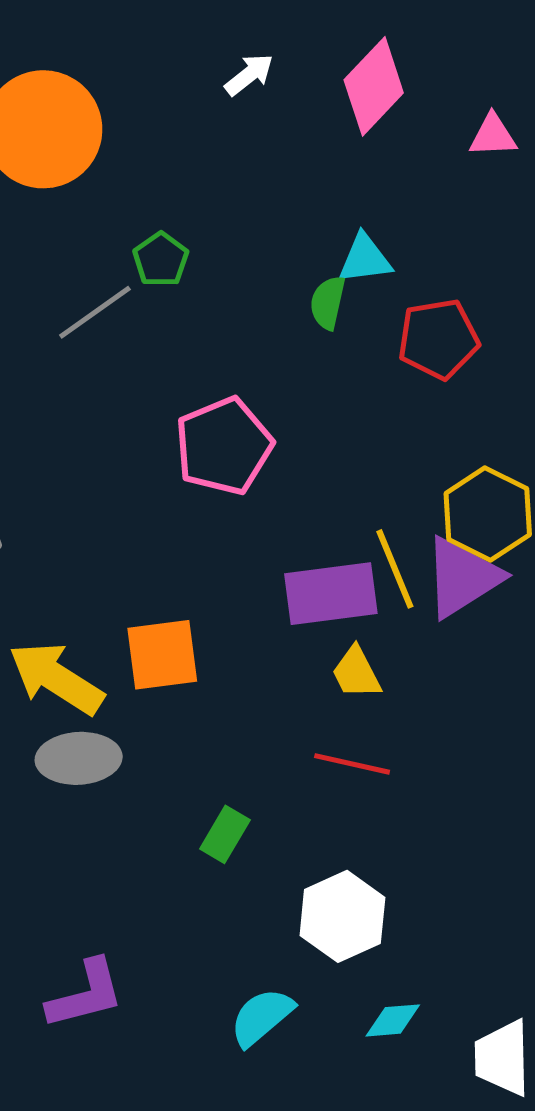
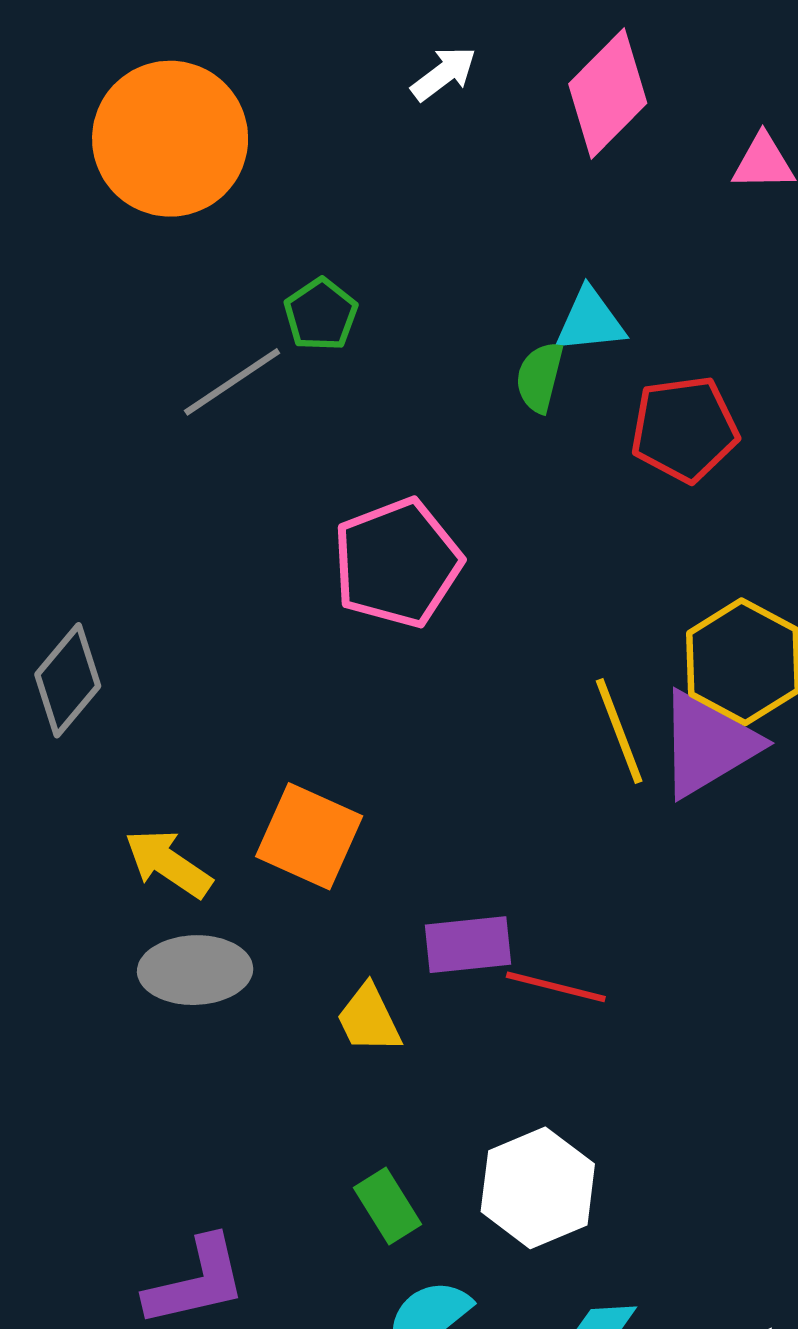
purple rectangle: (331, 594) -> (468, 945), moved, size x0.7
orange square: (162, 655) -> (309, 836), turned 30
yellow trapezoid: (356, 673) -> (369, 1019), moved
yellow arrow: (56, 678) -> (168, 864), size x0.7
green rectangle: (225, 834) -> (388, 1206), moved, turned -64

